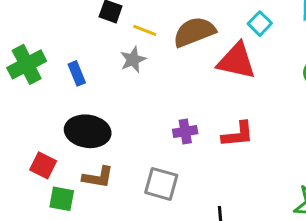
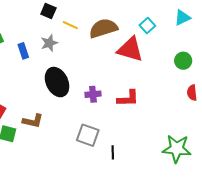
gray star: (133, 60) -> (49, 43), moved
black ellipse: (88, 131) -> (57, 82), moved, turned 52
gray square: (161, 184) -> (88, 135), moved

